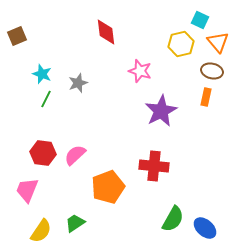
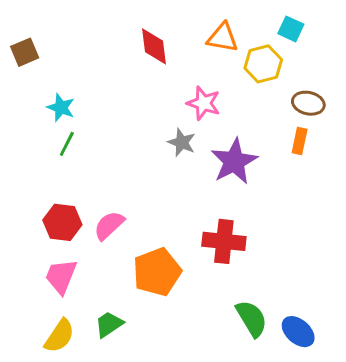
orange triangle: (218, 42) -> (222, 38), moved, turned -40
gray star: (78, 83) -> (182, 142), moved, turned -30
pink trapezoid: (27, 190) -> (61, 276), moved
green semicircle: (173, 219) -> (252, 318), turned -60

